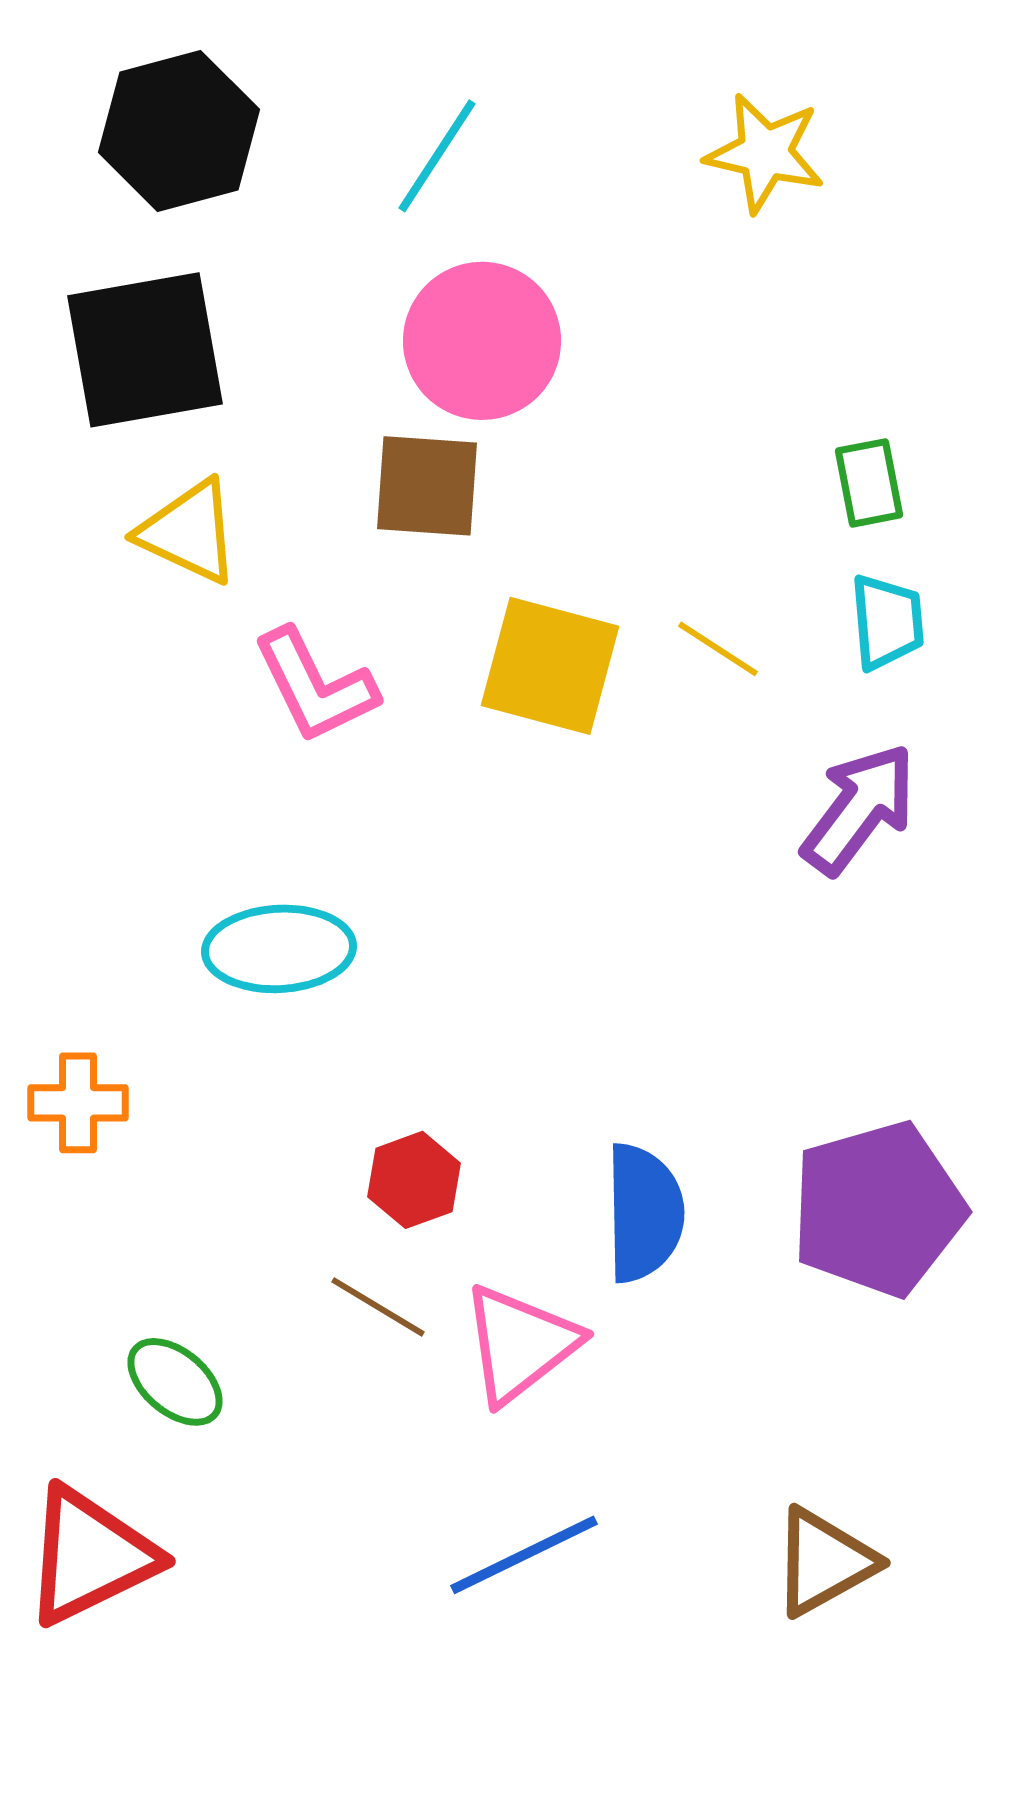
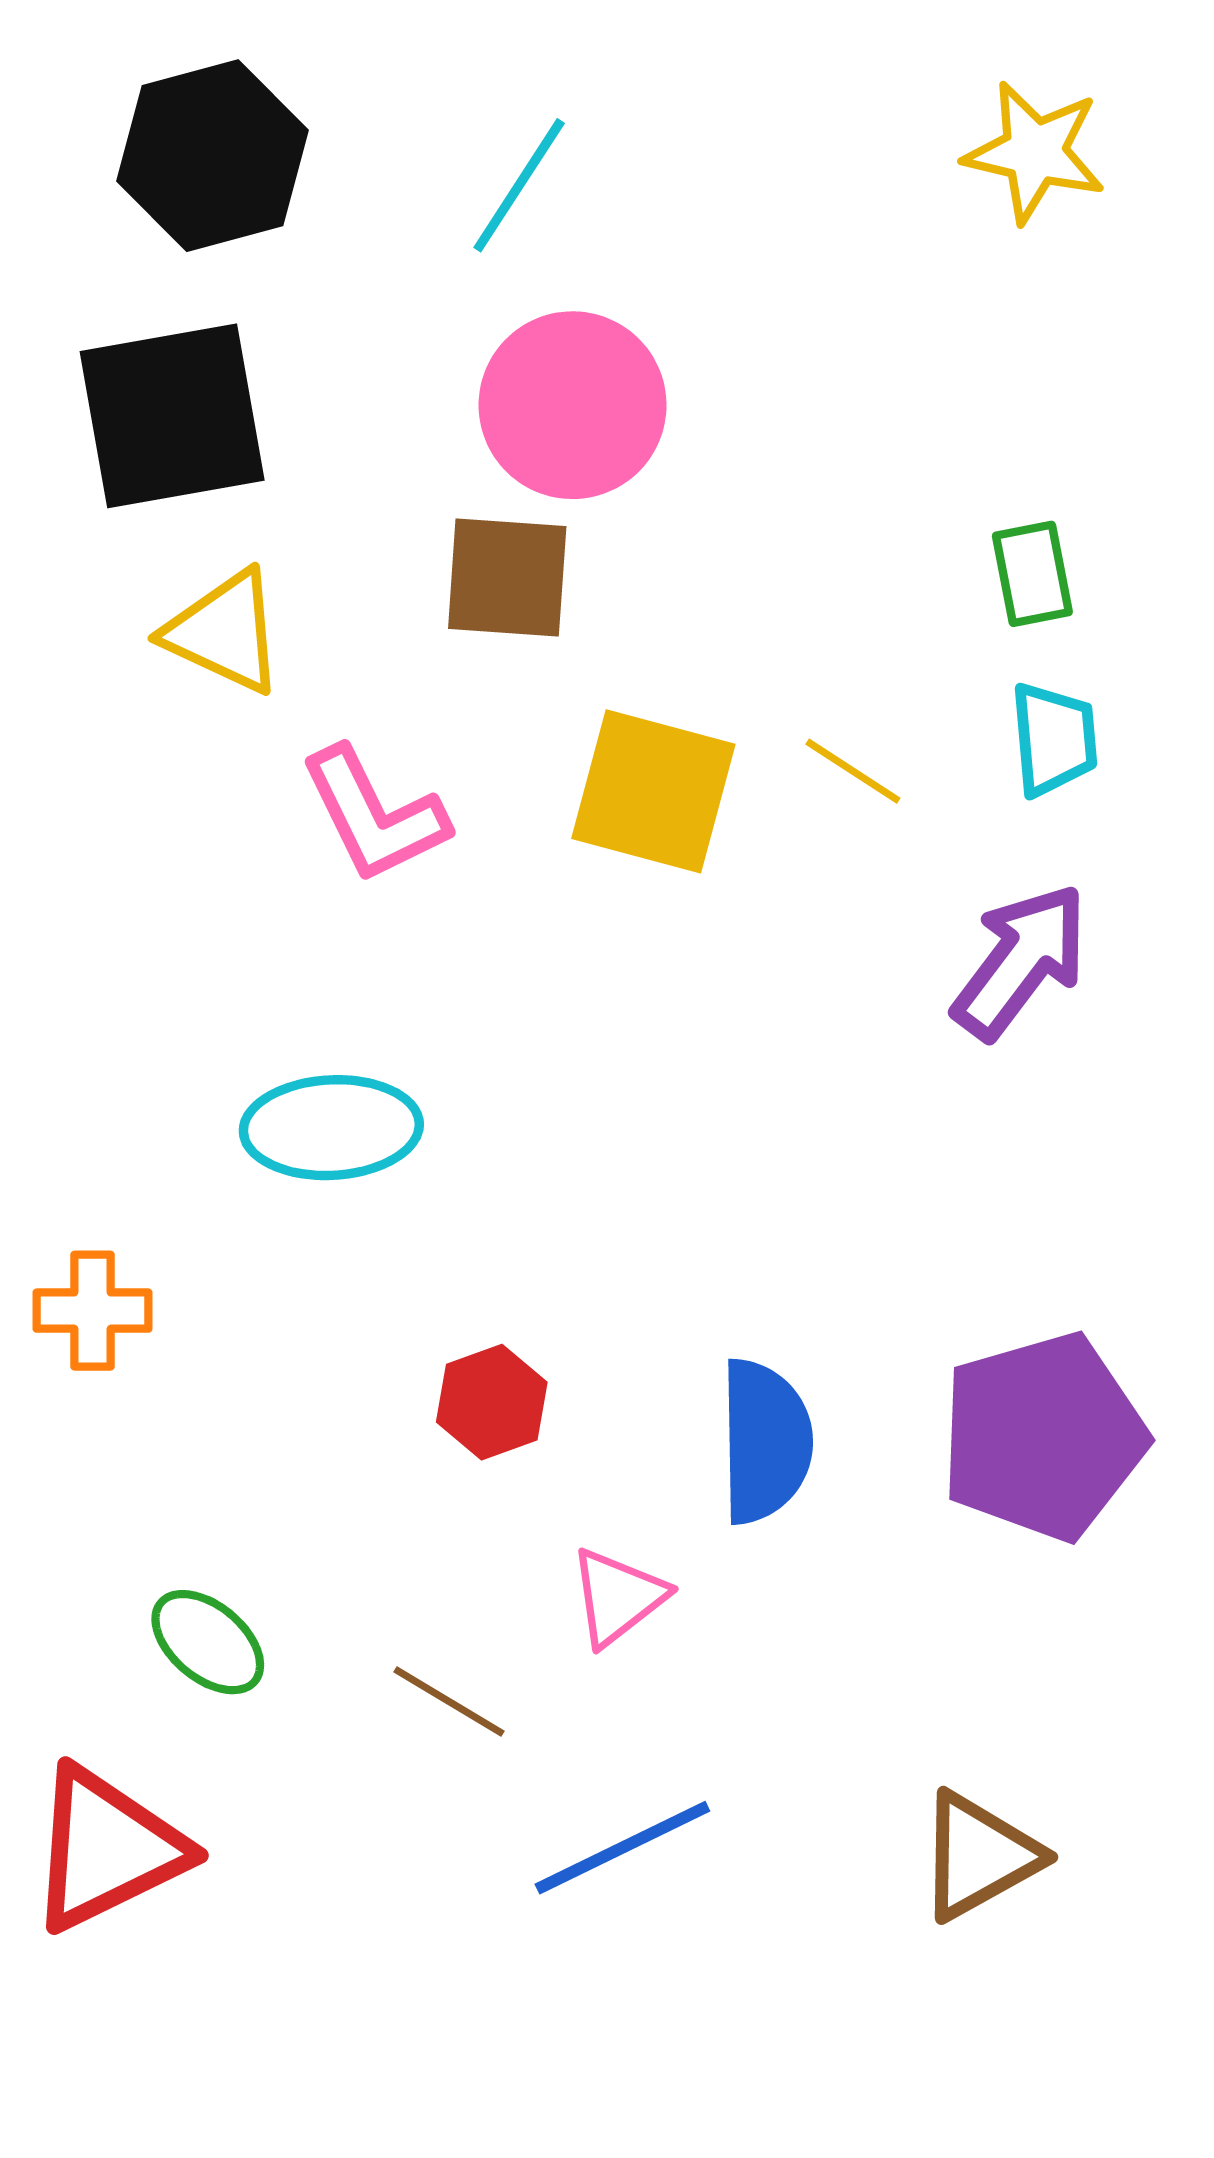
yellow star: (765, 153) -> (1035, 152), moved
brown line: (378, 1307) -> (449, 1701), moved
pink triangle: (520, 1344) -> (618, 1597), size x0.7

